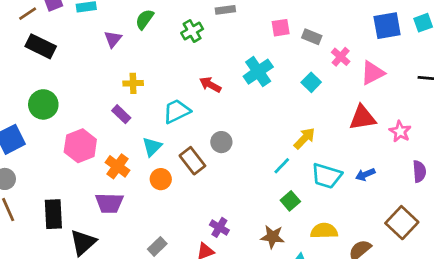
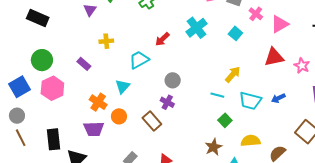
red arrow: (210, 85) -> (162, 39), turned -70
purple rectangle: (121, 114) -> (84, 64), moved
pink hexagon: (80, 146) -> (52, 88), moved
brown rectangle: (192, 161) -> (152, 121), moved
cyan line: (282, 166) -> (217, 95), turned 64
orange circle: (161, 179) -> (119, 116), moved
purple cross: (219, 227) -> (167, 102), moved
brown star: (273, 237) -> (213, 147), turned -30

